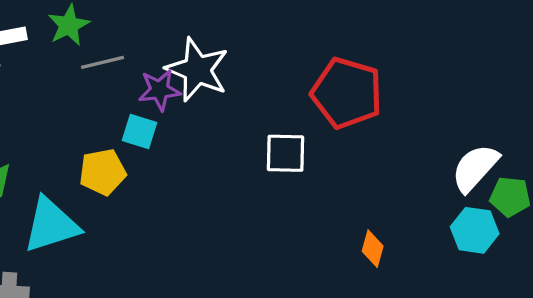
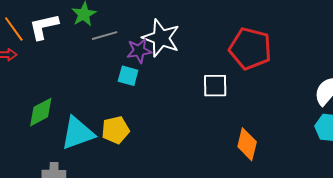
yellow pentagon: (103, 172) -> (115, 130), moved
orange diamond: (373, 249) -> (247, 144), moved, size x1.5

